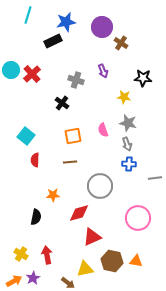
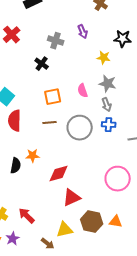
red semicircle: (35, 160) -> (15, 121), size x1.5
gray circle: (100, 186) -> (80, 128), moved
black semicircle: (36, 217) -> (16, 166), moved
red arrow: (47, 255) -> (27, 216), turned -36

